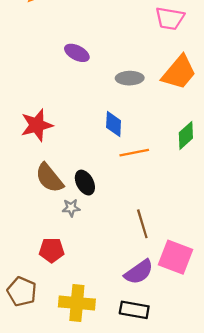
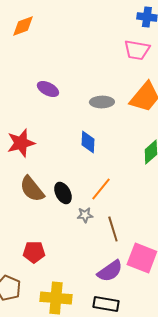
purple ellipse: (77, 53) -> (48, 89), moved
orange line: (134, 153) -> (101, 189), moved, turned -40
gray star: (71, 208) -> (85, 215), moved

